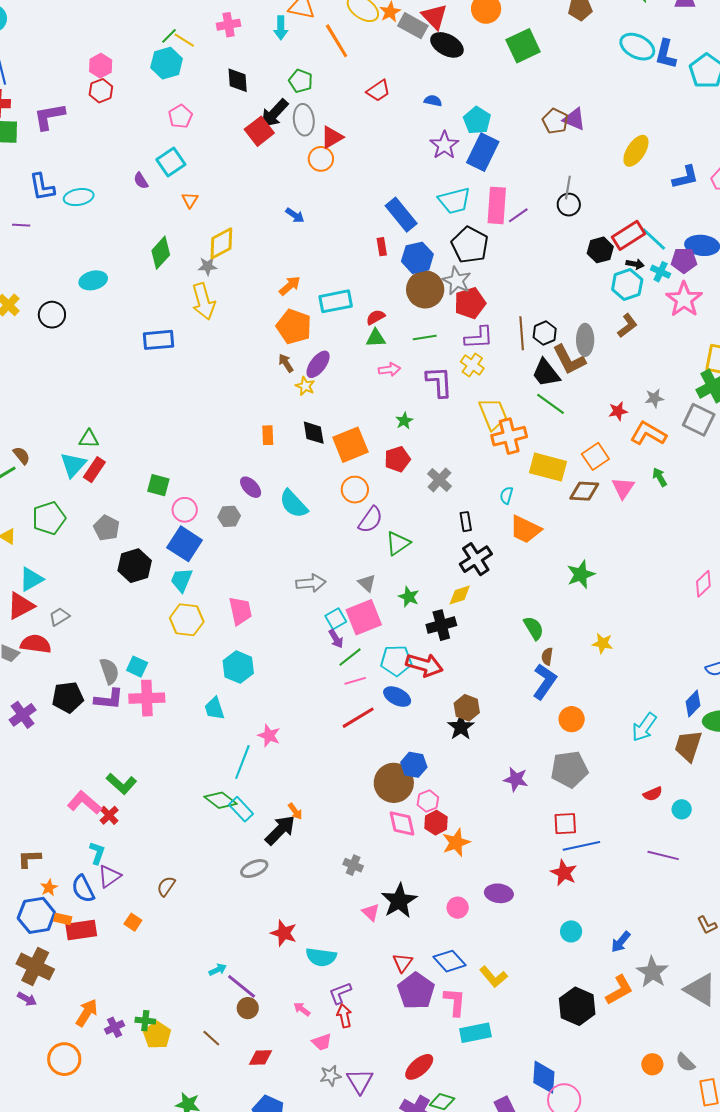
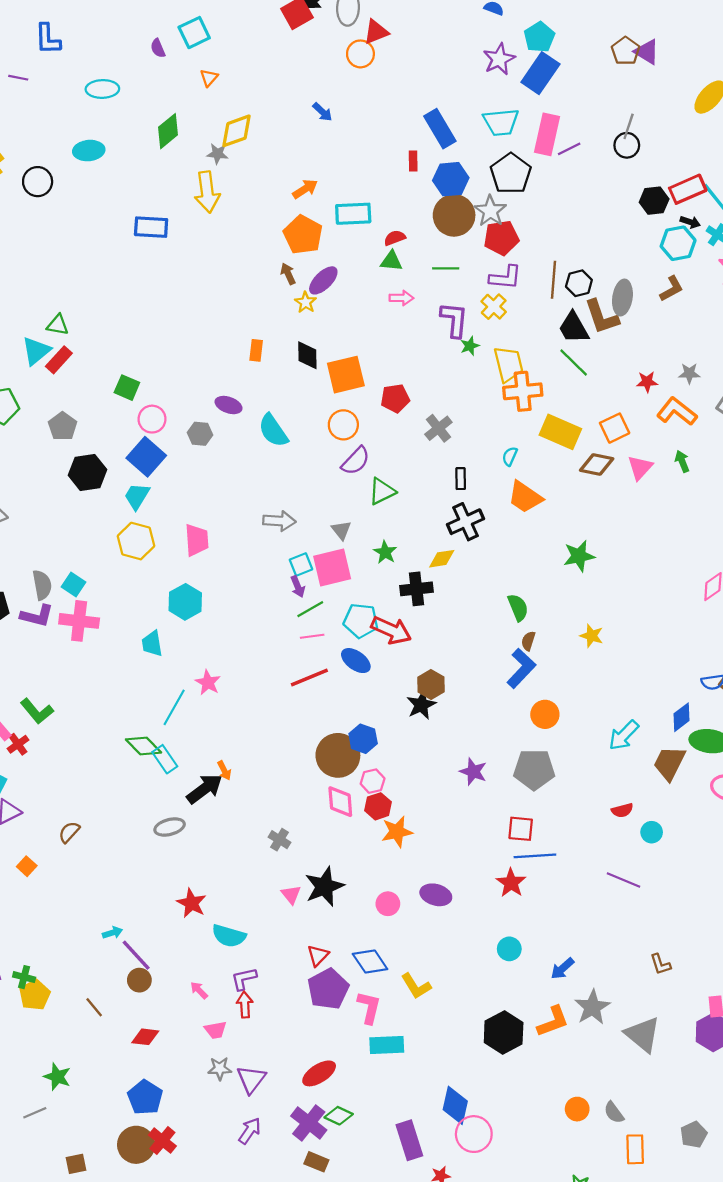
cyan ellipse: (79, 197) -> (102, 89), moved
green star: (404, 421) -> (470, 346), moved
purple ellipse: (251, 487) -> (229, 405), turned -35

